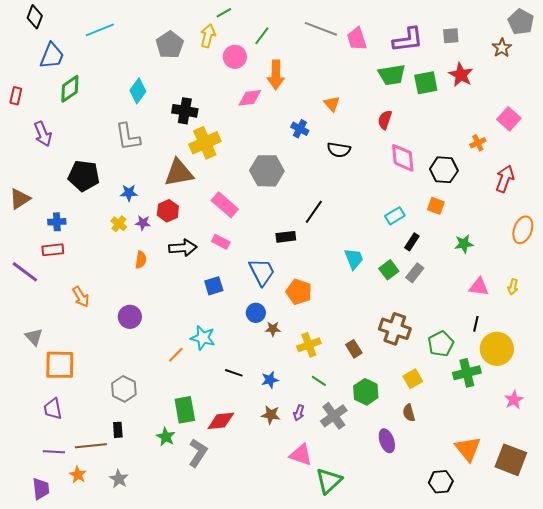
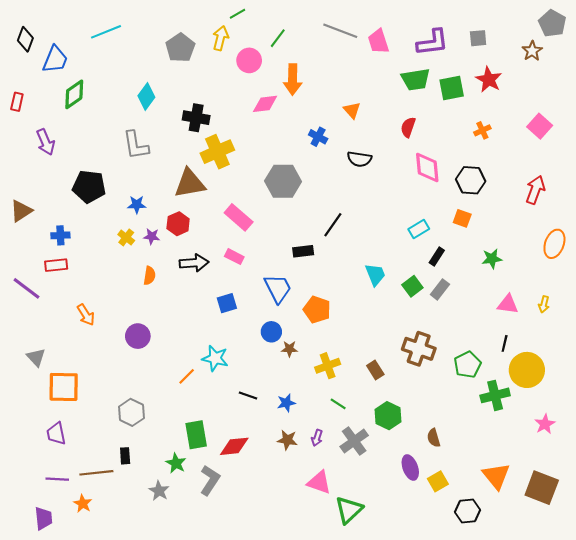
black diamond: (35, 17) -> (25, 39), moved
orange cross: (478, 143) -> (482, 130), moved
yellow square: (413, 379) -> (438, 481), moved
gray star: (119, 479) -> (159, 491), moved

